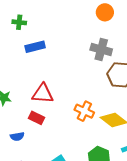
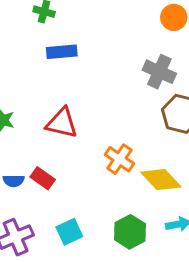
red rectangle: (37, 118) -> (43, 178), moved

